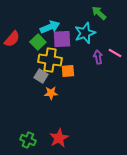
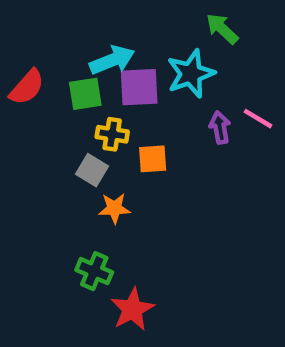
green square: (38, 42) -> (85, 94), turned 35
yellow cross: (50, 60) -> (112, 134), size x0.6
green cross: (28, 140) -> (94, 271), moved

